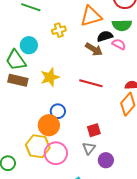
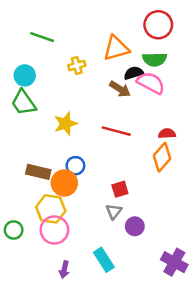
pink semicircle: (119, 44) -> (151, 83), size x1.6
cyan circle: (29, 45) -> (25, 75), moved
brown rectangle: (18, 80) -> (38, 172), moved
pink circle: (56, 153) -> (54, 230), moved

